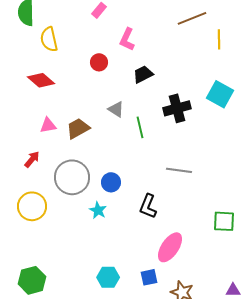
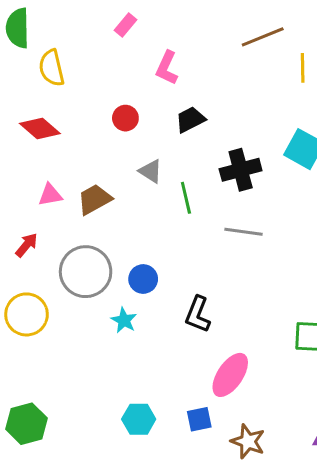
red circle: (99, 62) -> (125, 118), moved
gray line: (179, 170) -> (244, 232), moved

